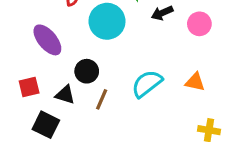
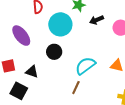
black circle: (87, 71) -> (54, 52), moved
brown line: (102, 99) -> (76, 88), moved

